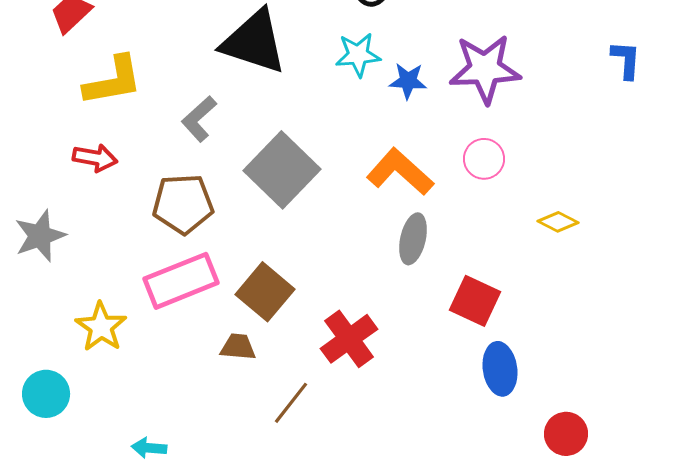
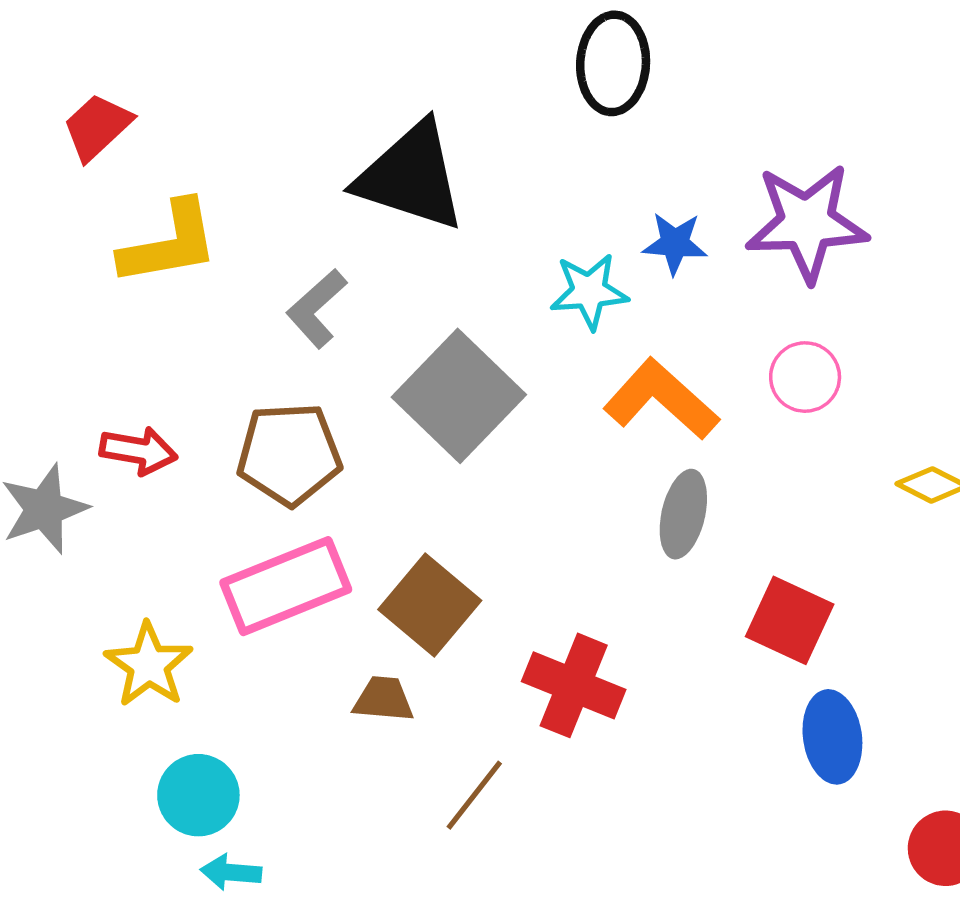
cyan star: (358, 55) -> (589, 291), moved
red arrow: (95, 158) -> (138, 451), moved
red cross: (349, 339) -> (574, 685), turned -32
cyan circle: (46, 394) -> (198, 795), moved

